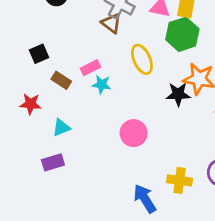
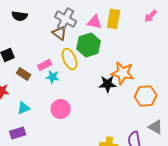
green hexagon: (182, 34) -> (89, 45), moved
yellow ellipse: (142, 59) -> (70, 59), moved
pink circle: (134, 133) -> (61, 109), moved

